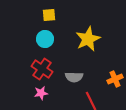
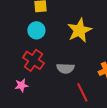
pink star: (41, 93) -> (21, 85), moved

